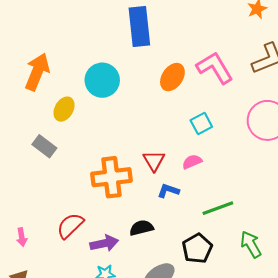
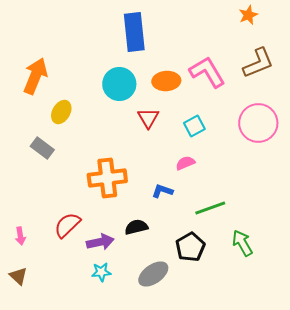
orange ellipse: (172, 77) -> (166, 81), turned 52
cyan circle: (102, 80) -> (119, 84), moved
red triangle: (154, 161) -> (148, 118), moved

